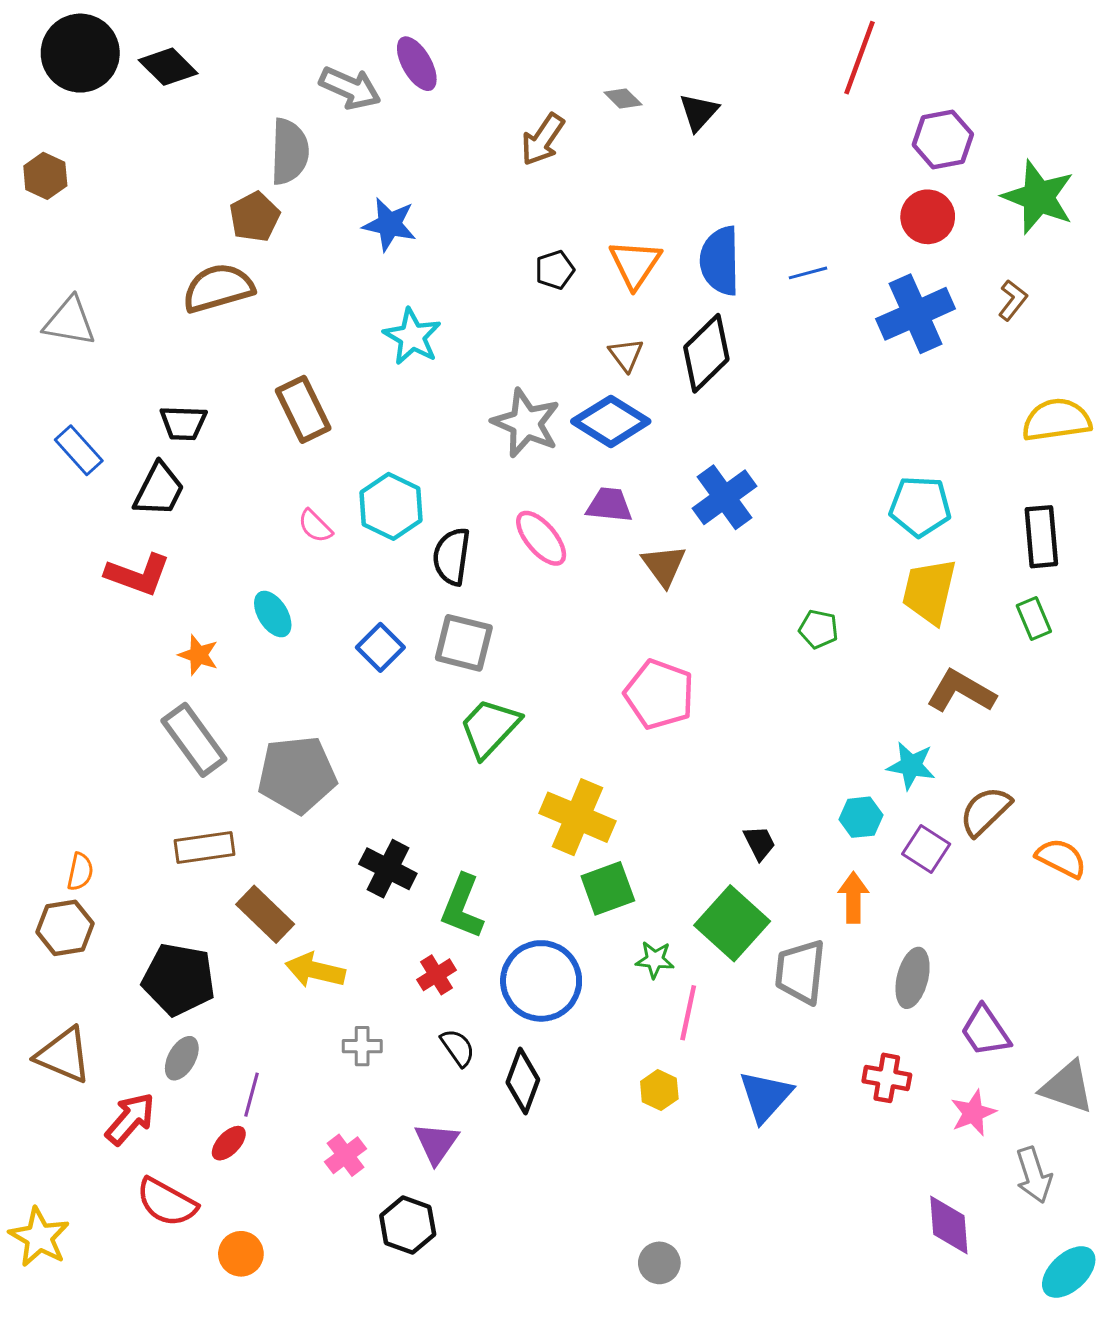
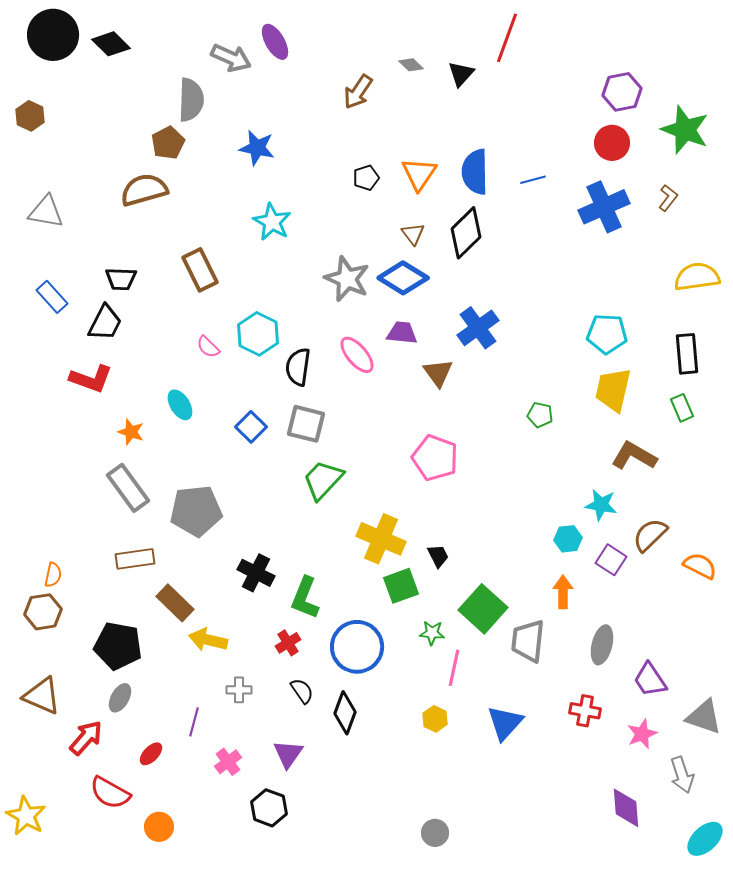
red line: (859, 58) -> (507, 38), moved
black trapezoid: (759, 843) -> (438, 556), moved
purple line: (252, 1095) -> (194, 722), moved

